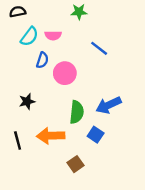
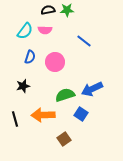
black semicircle: (18, 12) -> (48, 10), moved
blue semicircle: (42, 60) -> (30, 57), moved
green semicircle: (77, 112) -> (65, 95), turned -114

